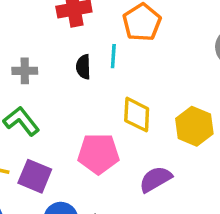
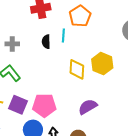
yellow hexagon: (194, 126) -> (102, 64), moved
pink pentagon: (98, 154) -> (44, 105), moved

